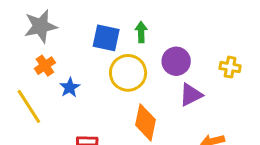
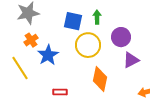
blue star: (70, 87) -> (48, 55), size x1.5

